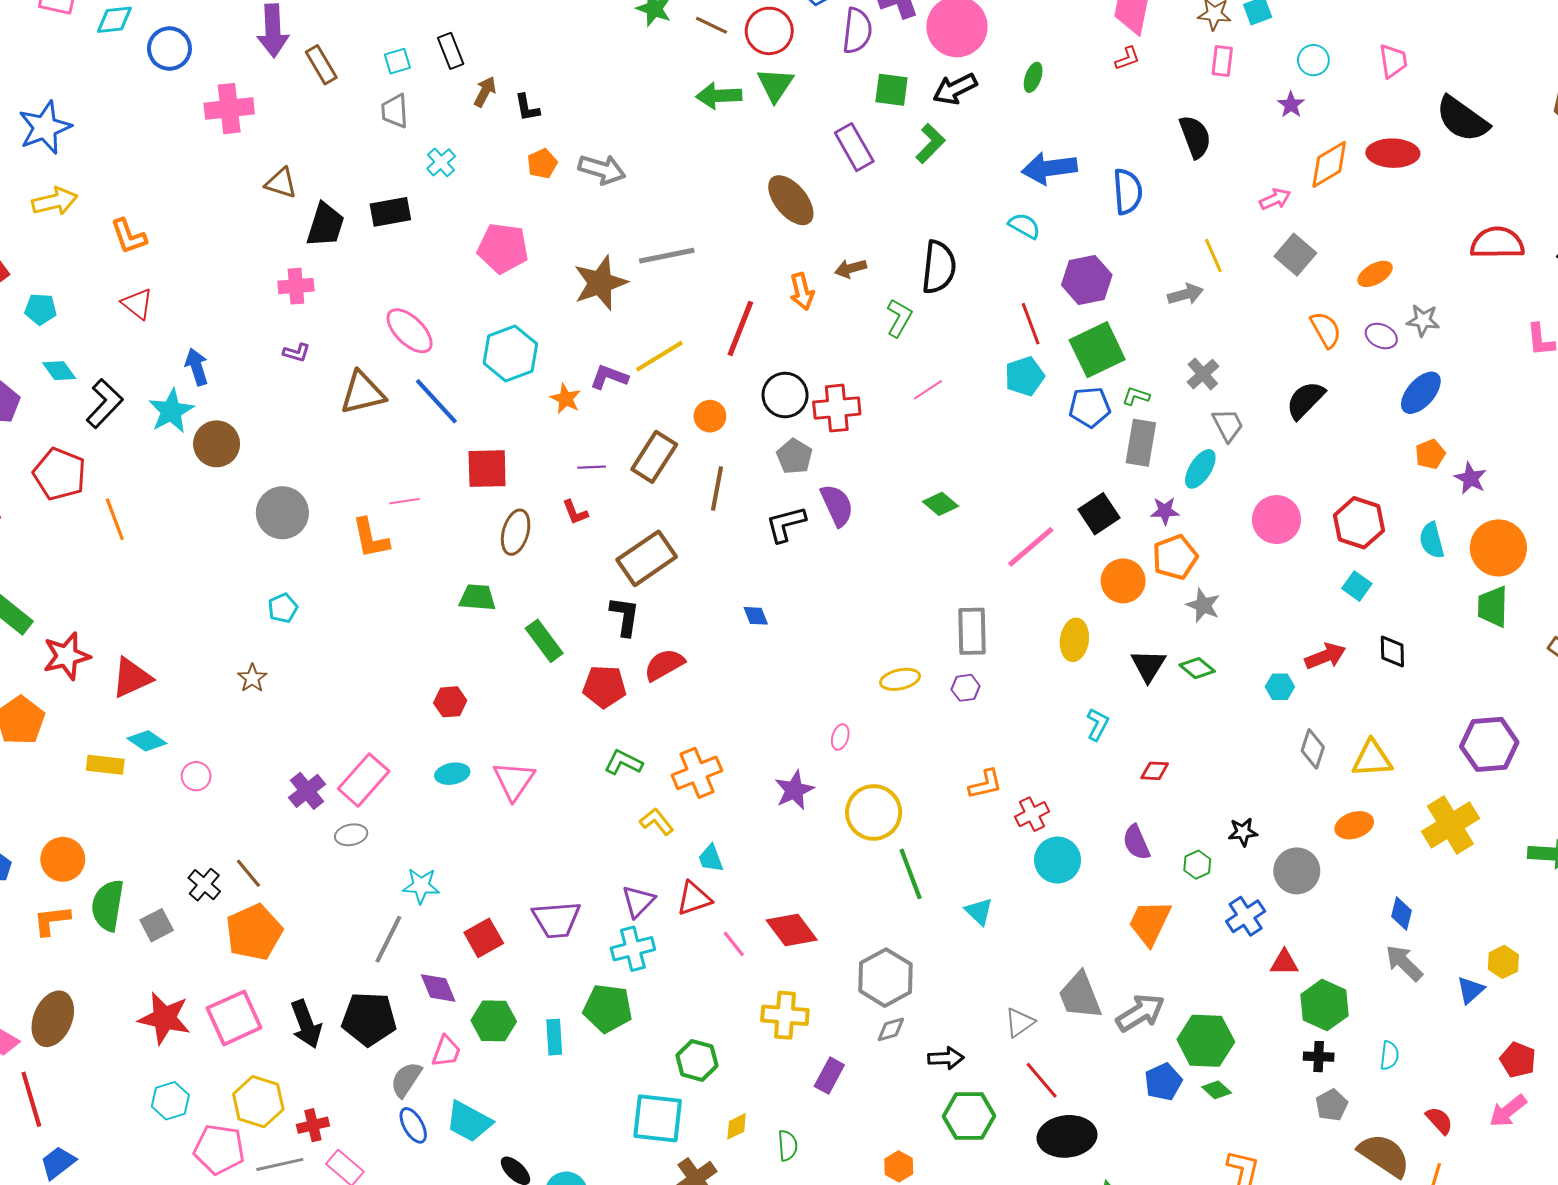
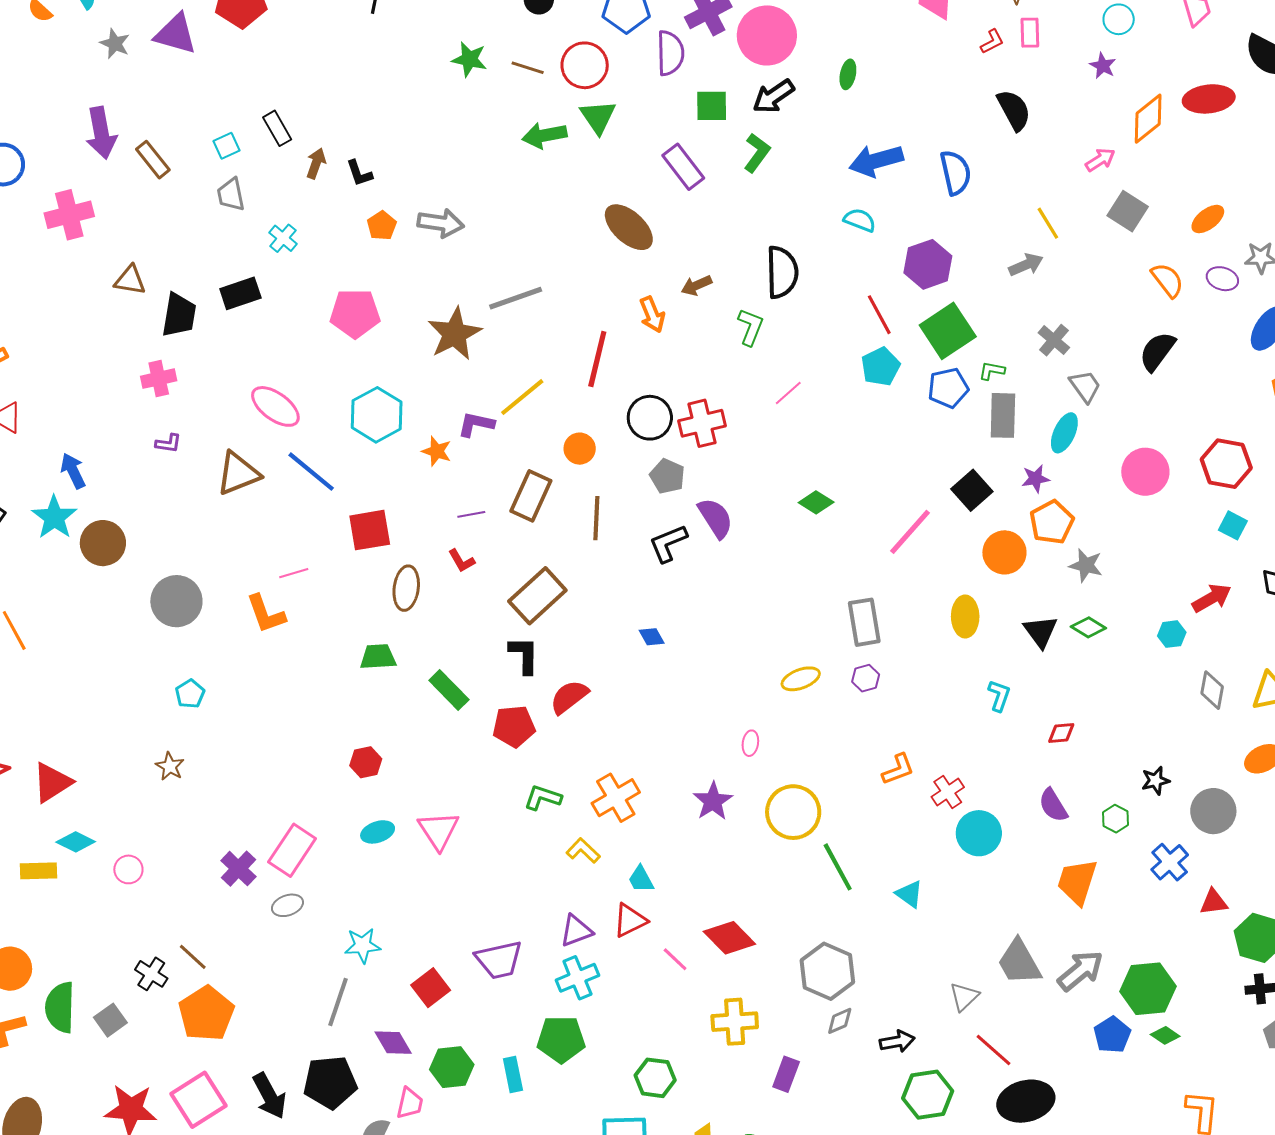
red L-shape: (1127, 58) -> (992, 42), moved
purple triangle: (638, 901) -> (576, 931), turned 33

